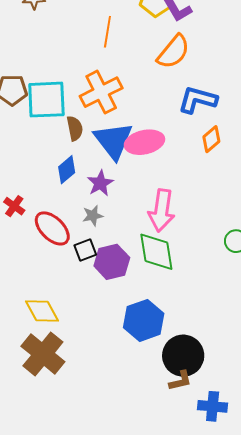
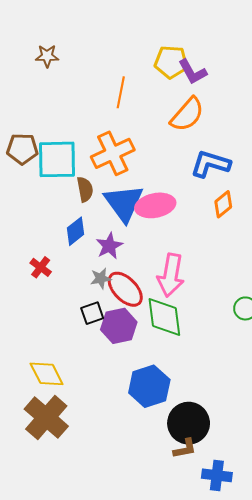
red cross: (14, 206) -> (41, 267), moved
red ellipse: (52, 228) -> (125, 289), moved

